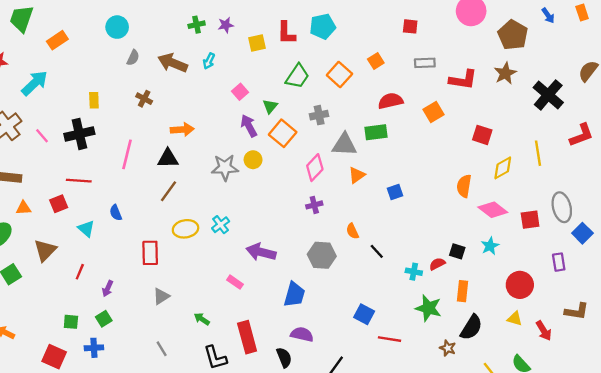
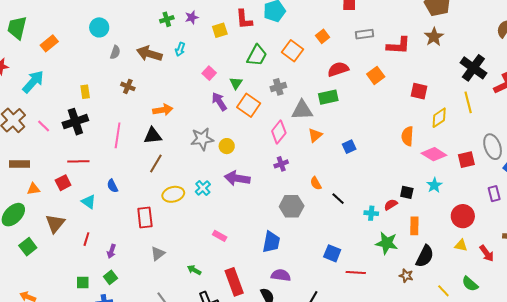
black cross: (548, 95) -> (473, 68), moved
yellow circle: (253, 160) -> (227, 146), moved
purple arrow: (261, 252) -> (237, 178), moved

